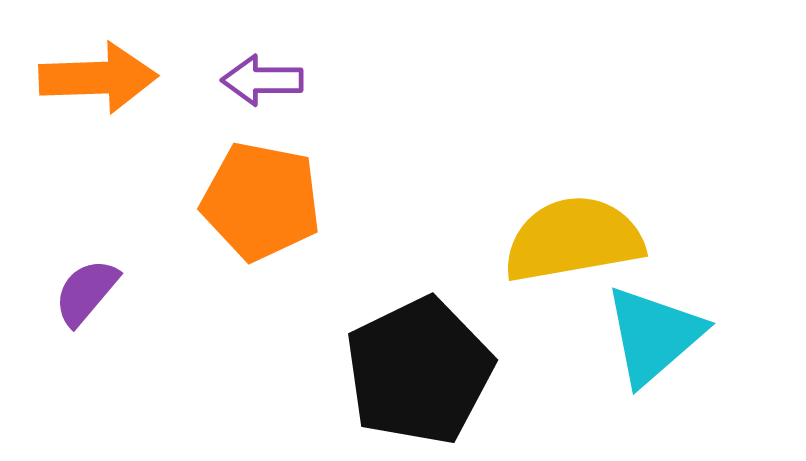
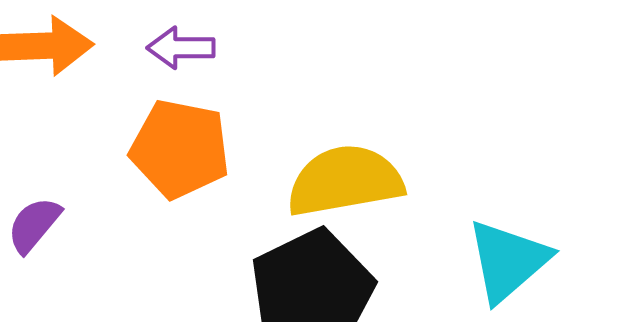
yellow semicircle: (573, 239) -> (345, 181), moved

